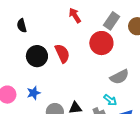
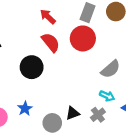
red semicircle: (62, 53) -> (51, 42), moved
black circle: (37, 56) -> (32, 67), moved

